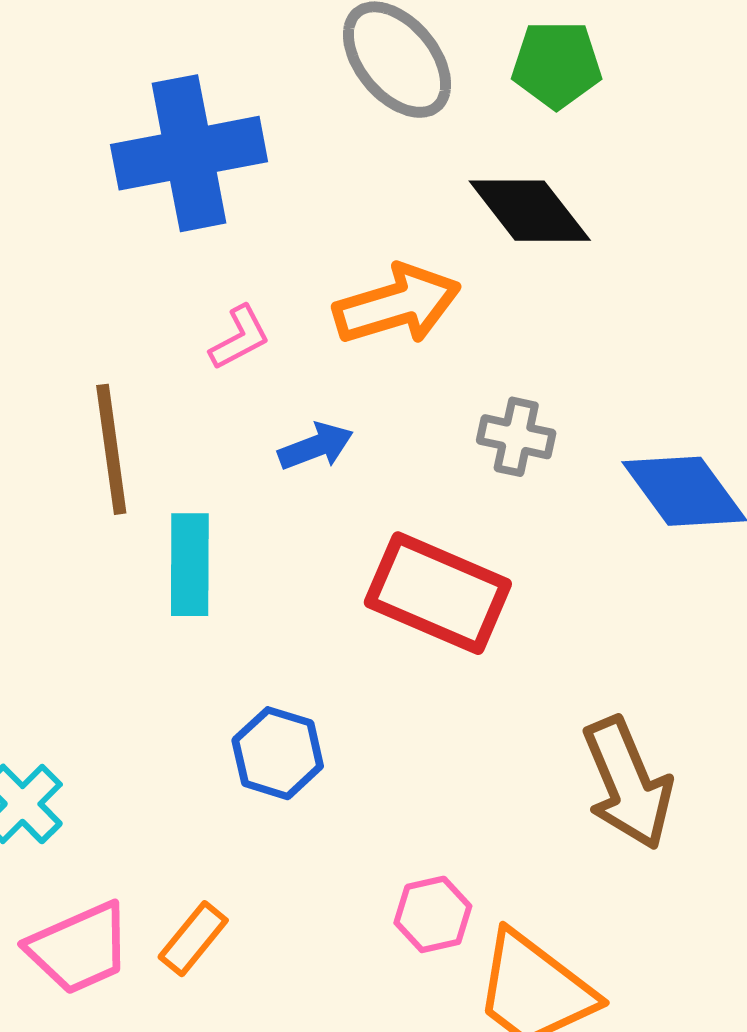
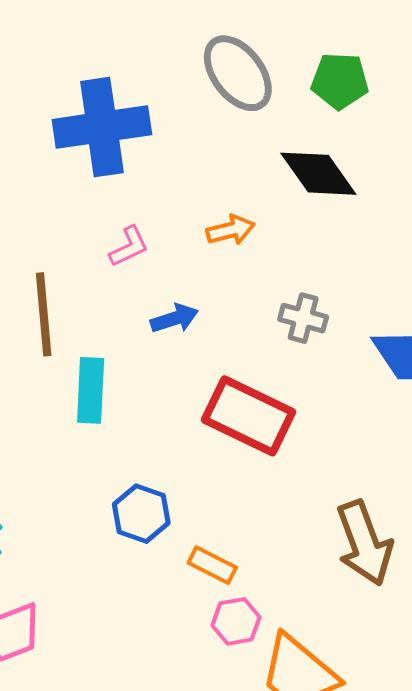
orange arrow: (397, 305) -> (231, 230), size x0.6
orange rectangle: (193, 939) -> (212, 565), moved, turned 75

